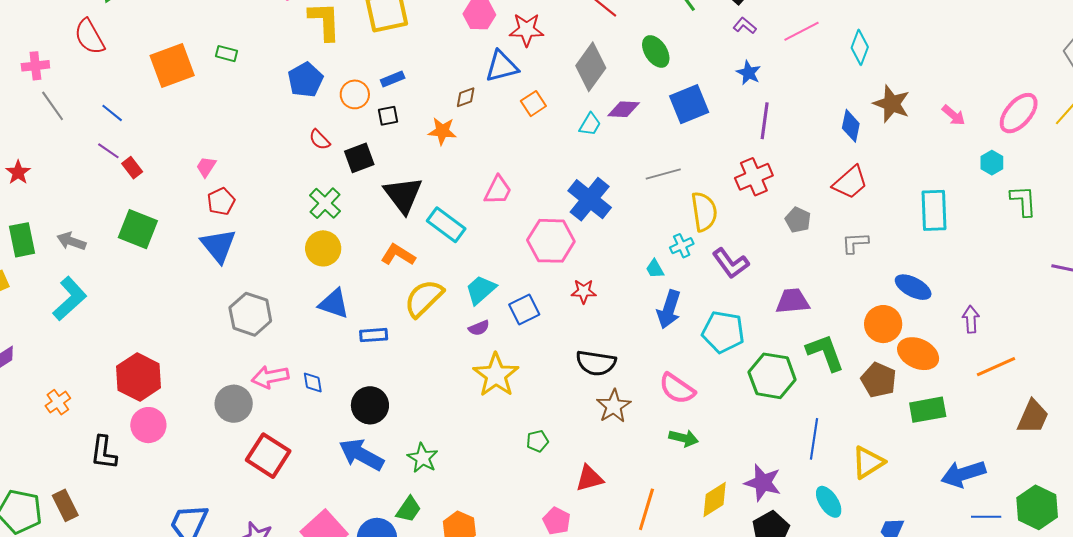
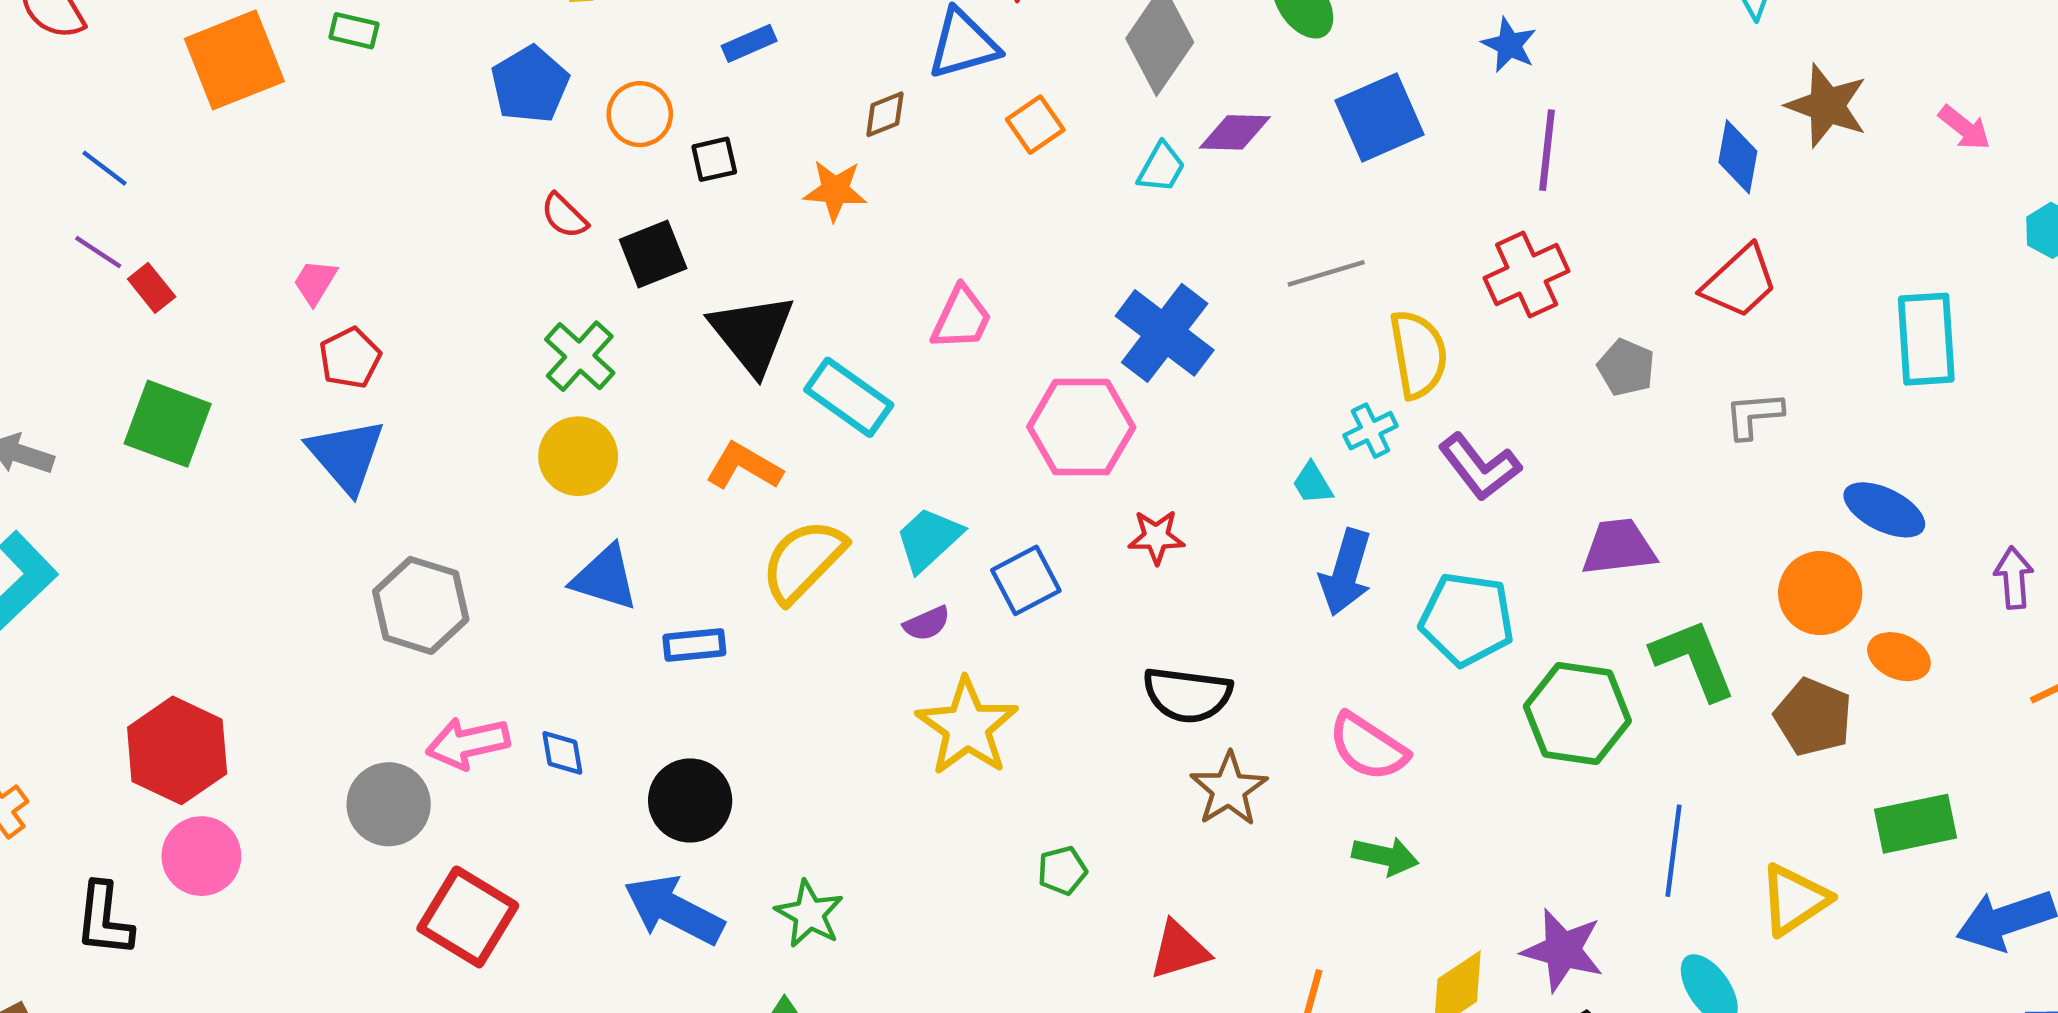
blue rectangle: (393, 79) -> (749, 43), moved
orange ellipse: (918, 354) -> (1899, 657), size x0.7
green rectangle: (928, 410) -> (1915, 824), moved

